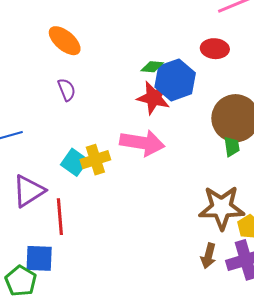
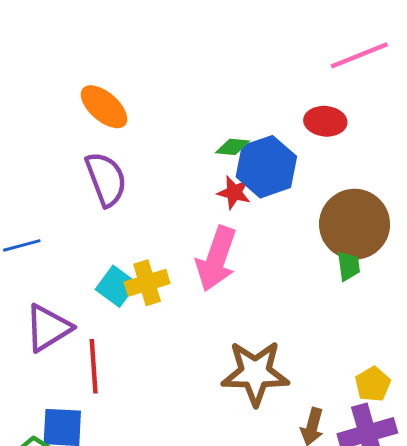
purple semicircle: (67, 90) -> (106, 179), size x1.6
red star: (154, 98) -> (234, 193), size x0.7
pink arrow: (142, 143) -> (216, 259), turned 99
brown star: (222, 208) -> (255, 373), moved

